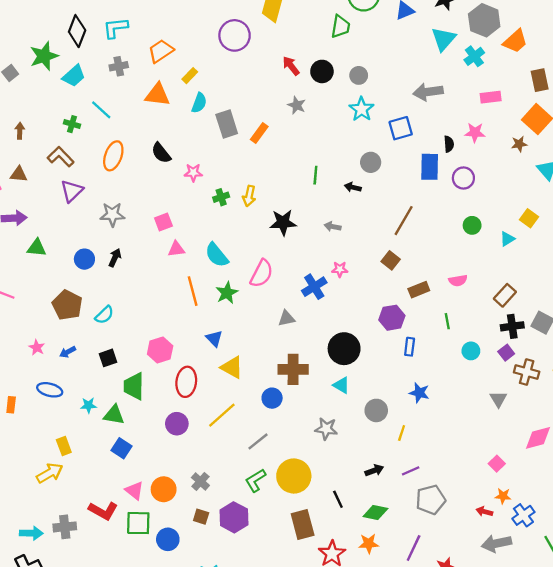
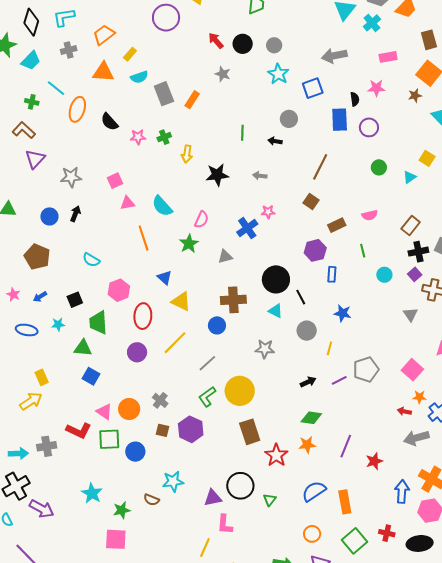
cyan semicircle: (199, 103) -> (139, 77), turned 54
orange ellipse: (113, 156) -> (77, 109), moved
green cross: (221, 197) -> (164, 137), moved
pink semicircle: (262, 274) -> (202, 220), size x0.7
green star: (227, 293) -> (189, 244), moved
cyan semicircle: (104, 315) -> (91, 260), moved, turned 78
cyan star: (89, 405) -> (58, 324), moved
pink square: (497, 464) -> (412, 370), size x1.5
black line: (338, 499) -> (301, 297), moved
gray pentagon: (431, 500) -> (366, 369), moved

